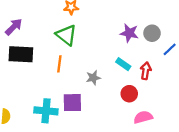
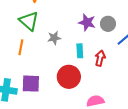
cyan rectangle: (123, 64) -> (80, 51), turned 48
gray star: (93, 78) -> (54, 38), moved
red circle: (129, 94) -> (69, 77), moved, size x1.5

